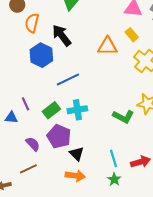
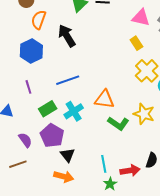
orange triangle: (108, 46) -> (104, 99), moved
blue hexagon: (41, 55) -> (31, 51), moved
purple line: (26, 104) -> (28, 87), moved
cyan cross: (77, 110) -> (74, 111), turned -30
green star: (114, 179) -> (110, 184), moved

